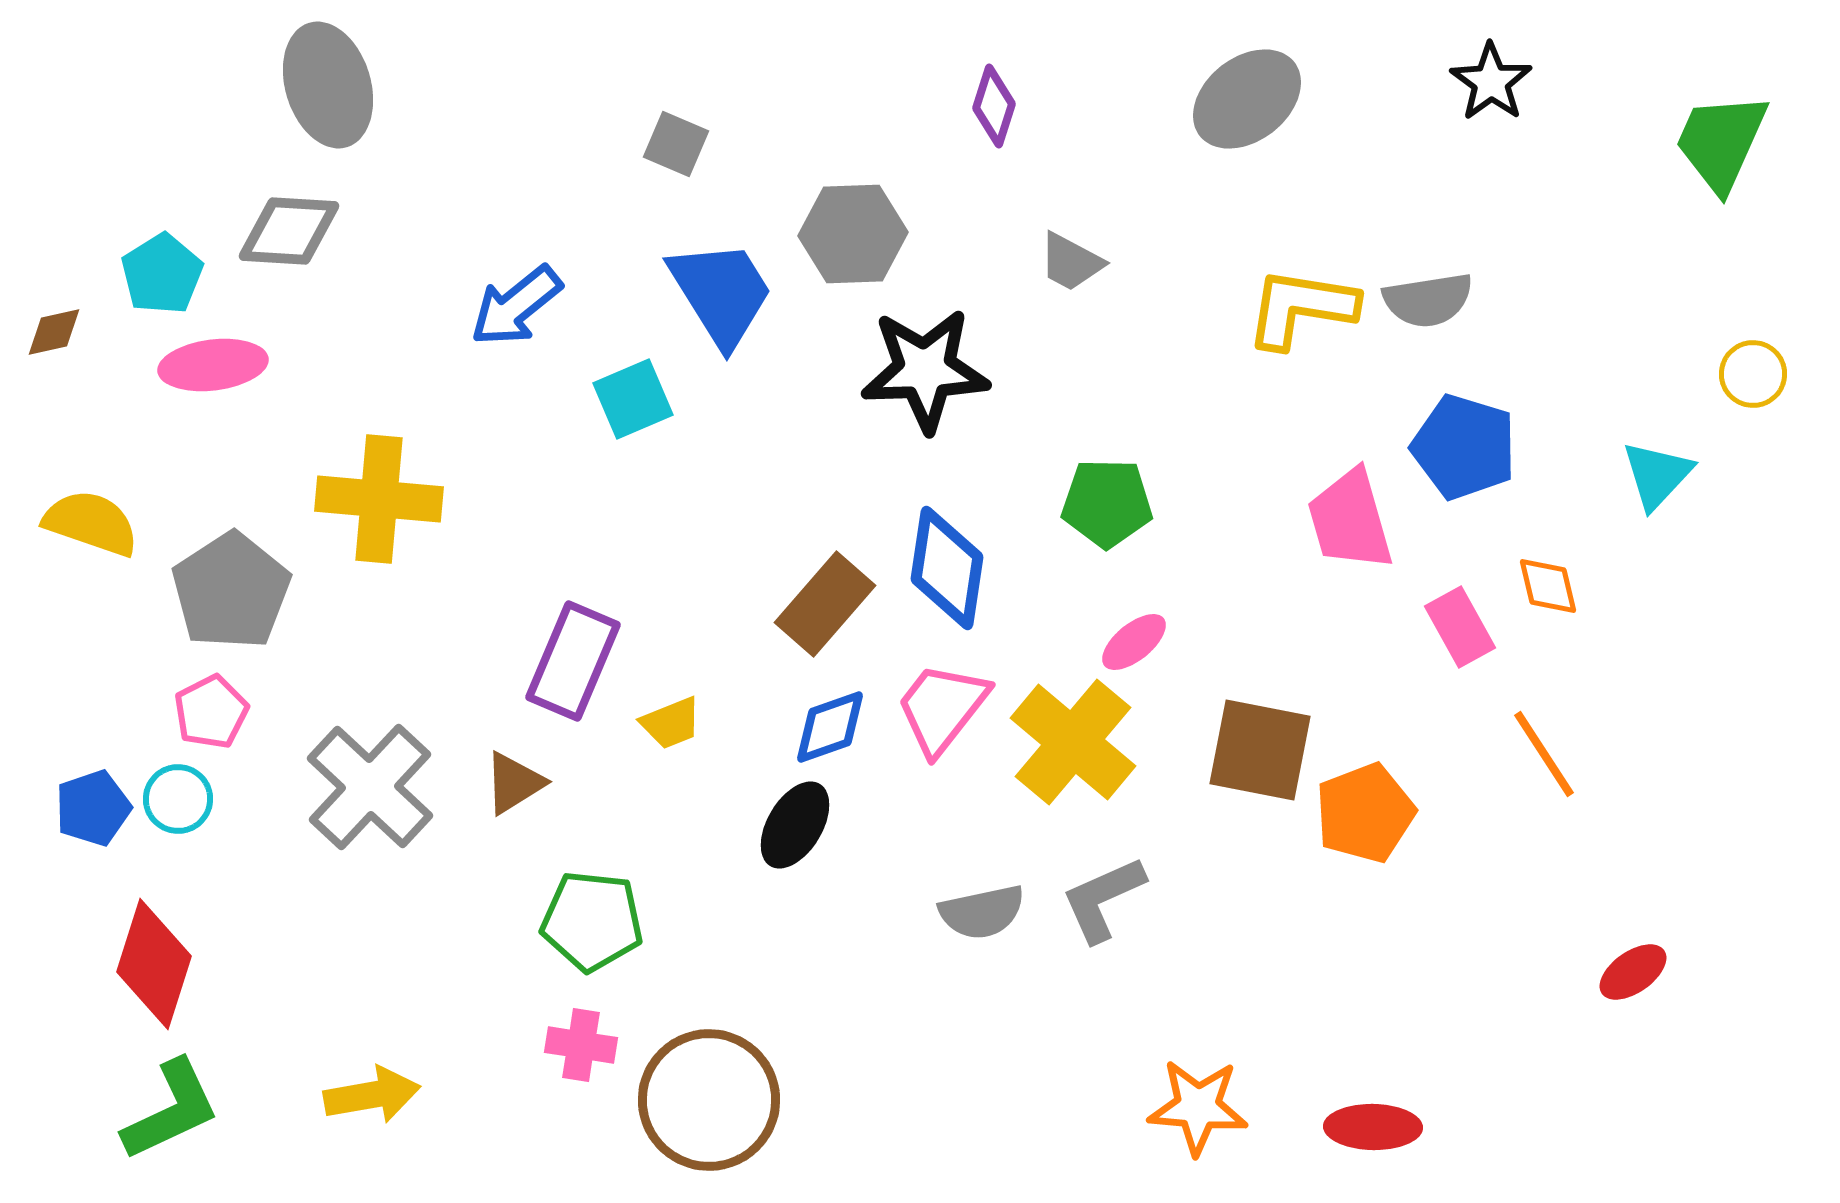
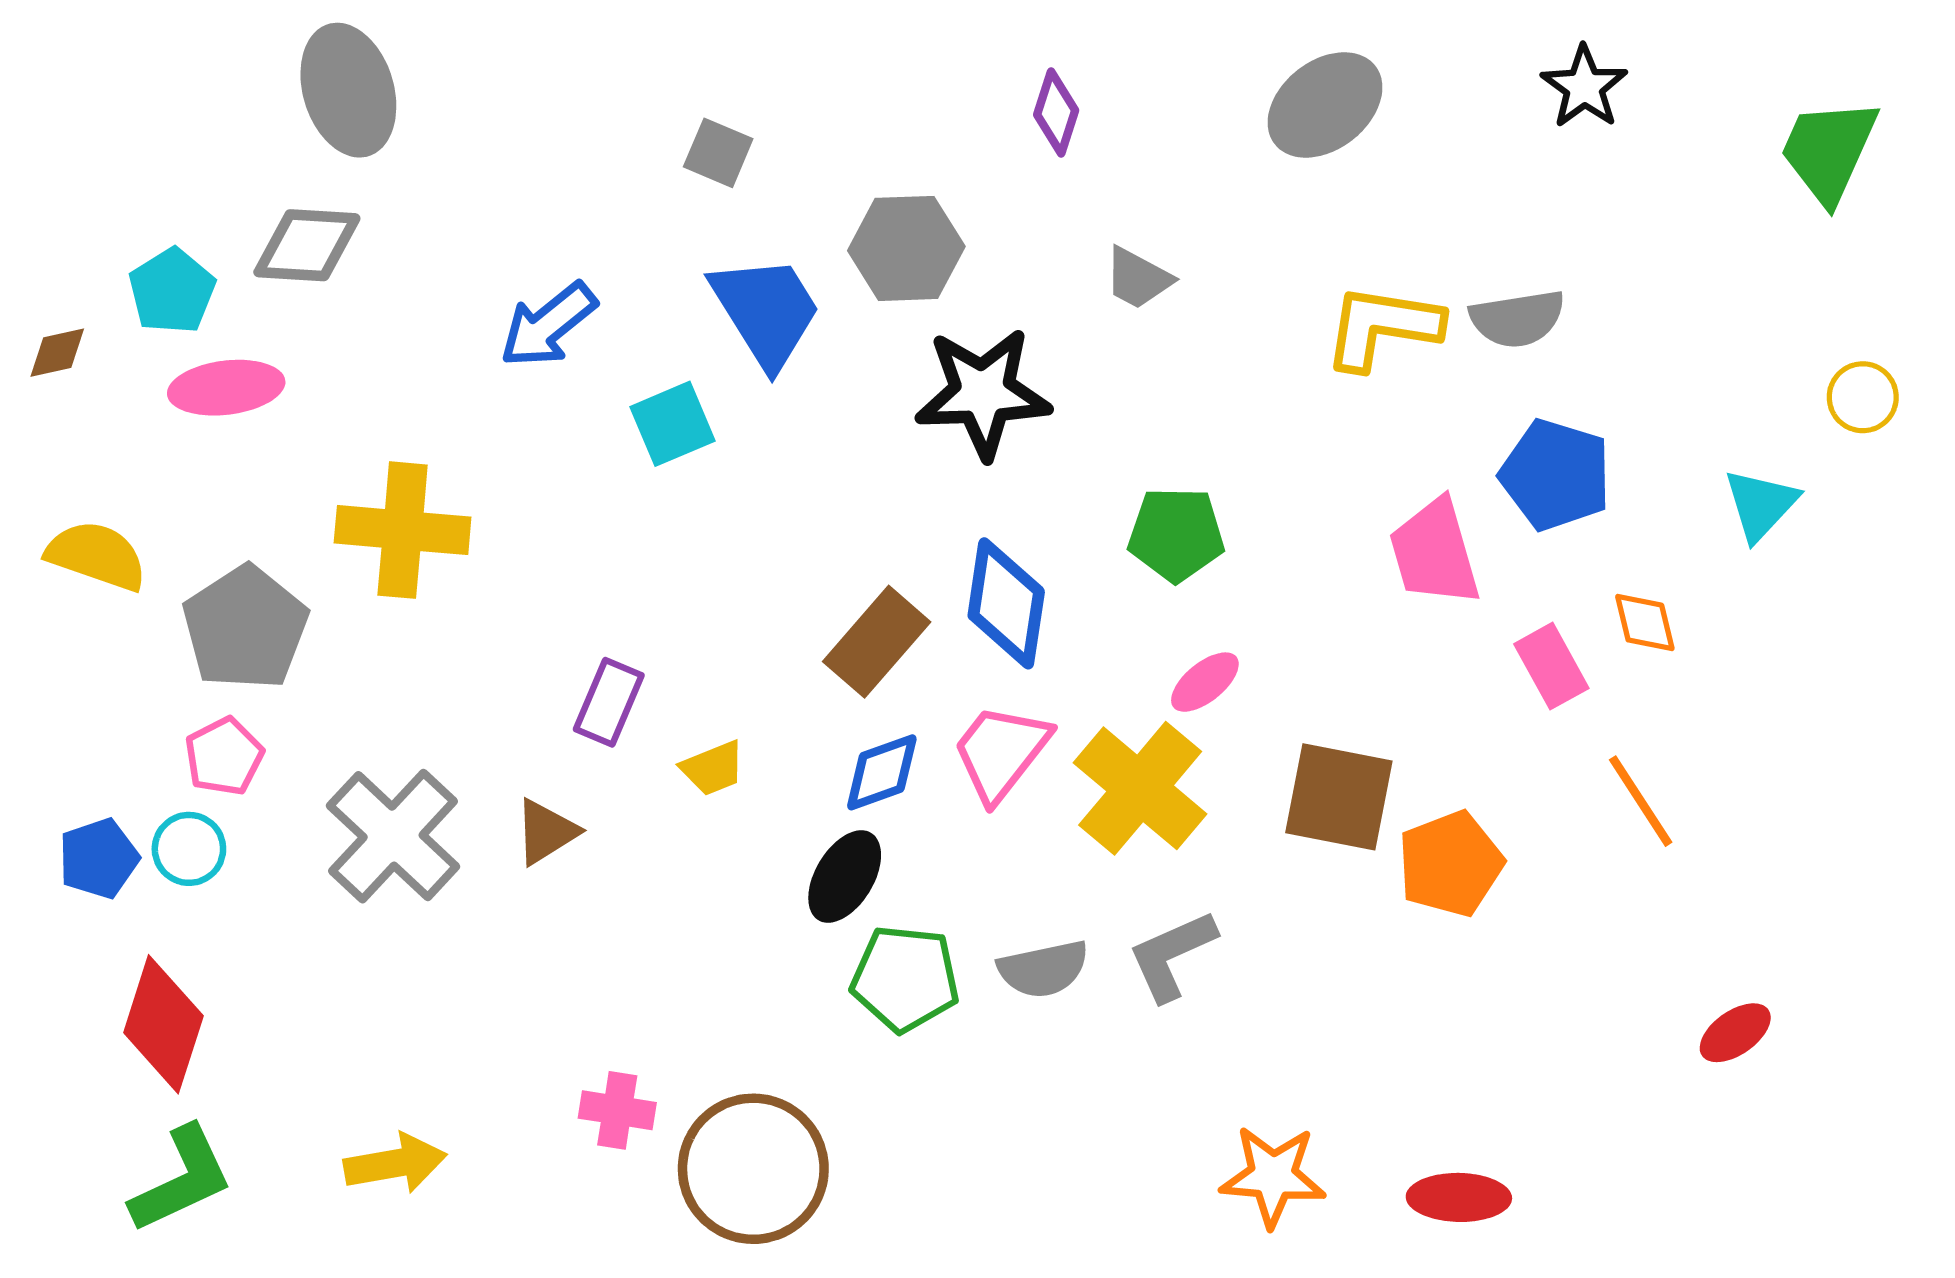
purple rectangle: (573, 661) -> (609, 702), size x0.7
green pentagon: (592, 921) -> (905, 979), moved

